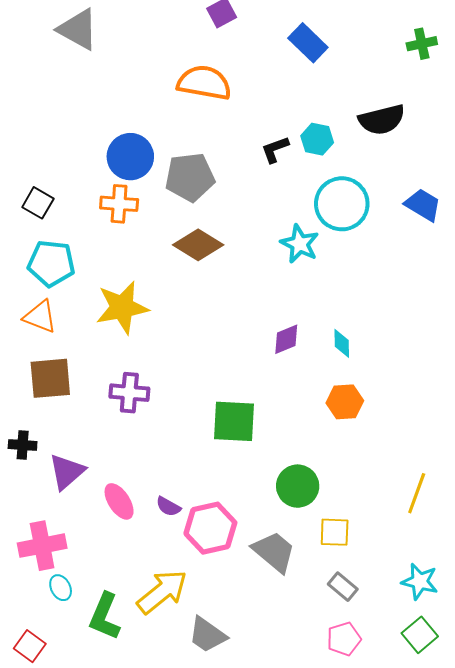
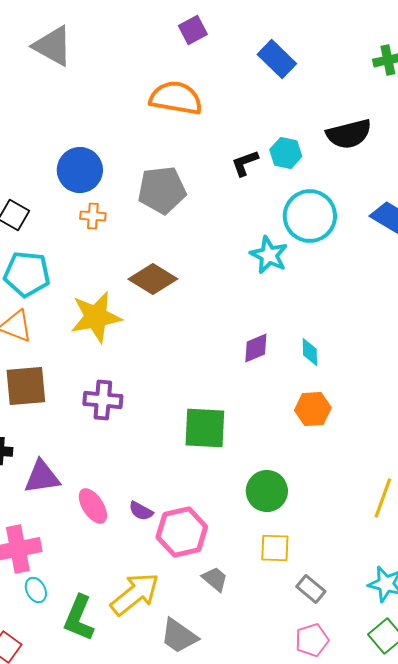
blue circle: (130, 157) -> (80, 170), moved
orange cross: (119, 204) -> (93, 216), size x0.7
brown diamond: (198, 245) -> (153, 279), moved
purple triangle: (67, 472) -> (42, 477), turned 33
yellow square: (335, 532) -> (275, 548), moved
gray trapezoid: (274, 552) -> (215, 579), moved, size x0.6

